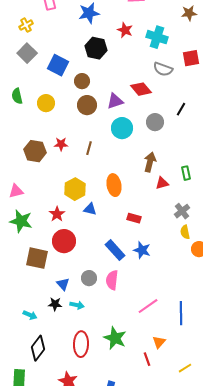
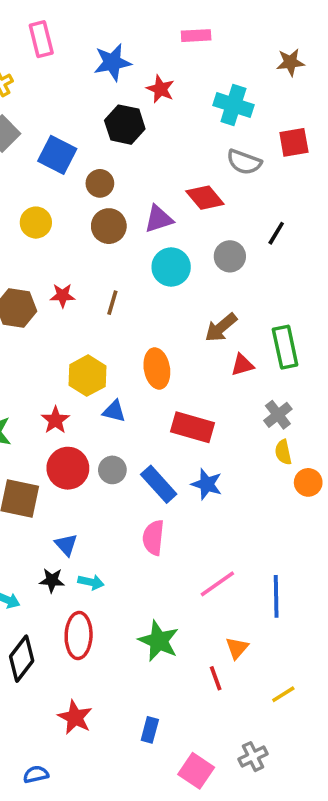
red star: (125, 30) -> (160, 89), moved
brown arrow: (150, 162) -> (221, 328), turned -144
green rectangle: (186, 173) -> (285, 347), size x1.6
red rectangle: (134, 218) -> (192, 427), size x1.6
gray circle: (89, 278) -> (112, 470), moved
red ellipse: (81, 344) -> (79, 635), moved

